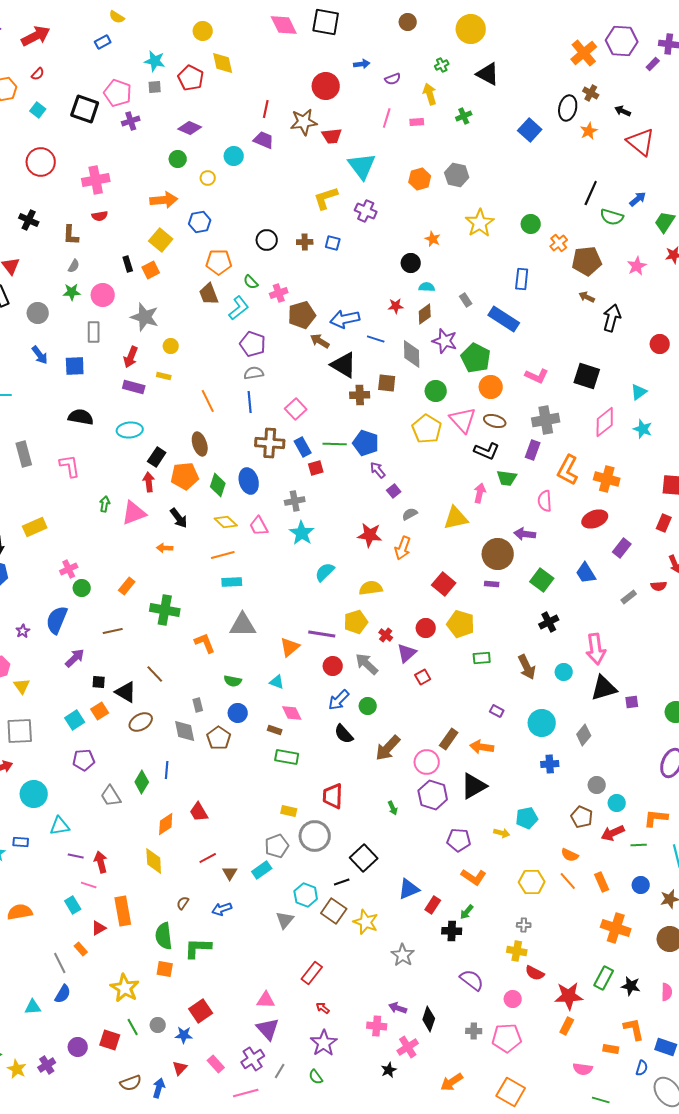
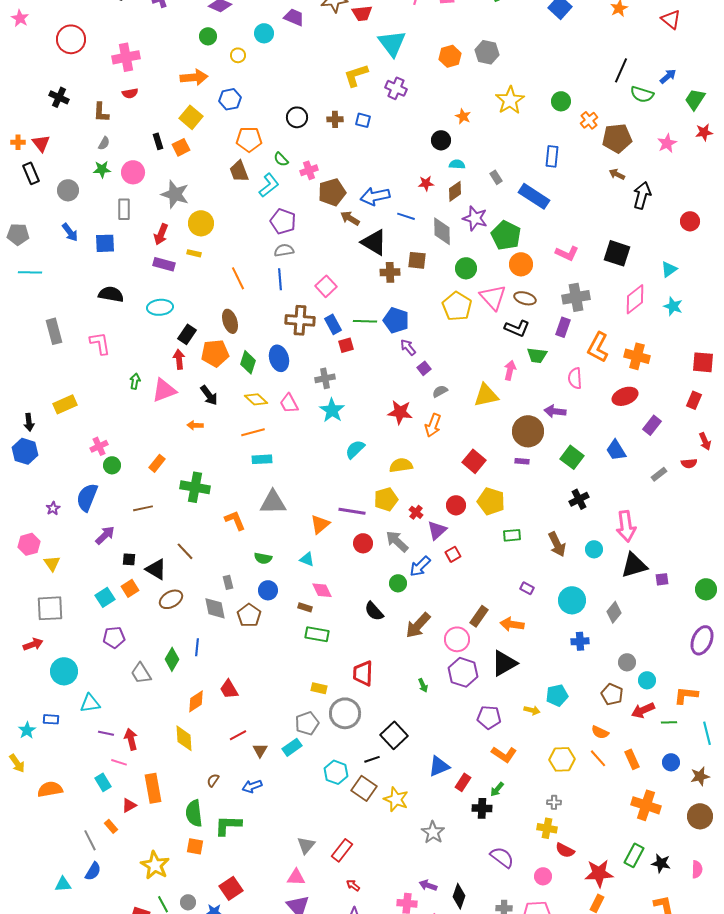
red triangle: (641, 142) -> (671, 19), size x0.7
yellow circle: (171, 346) -> (201, 223), size x1.6
blue arrow: (339, 700) -> (420, 566), moved
gray triangle: (285, 920) -> (306, 845), moved

